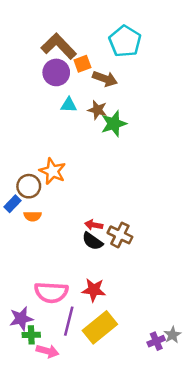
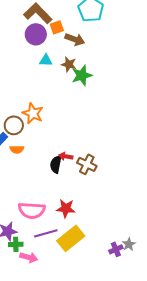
black semicircle: (92, 241) -> (56, 164), moved, turned 66
purple line: (69, 321) -> (46, 233), turned 60

